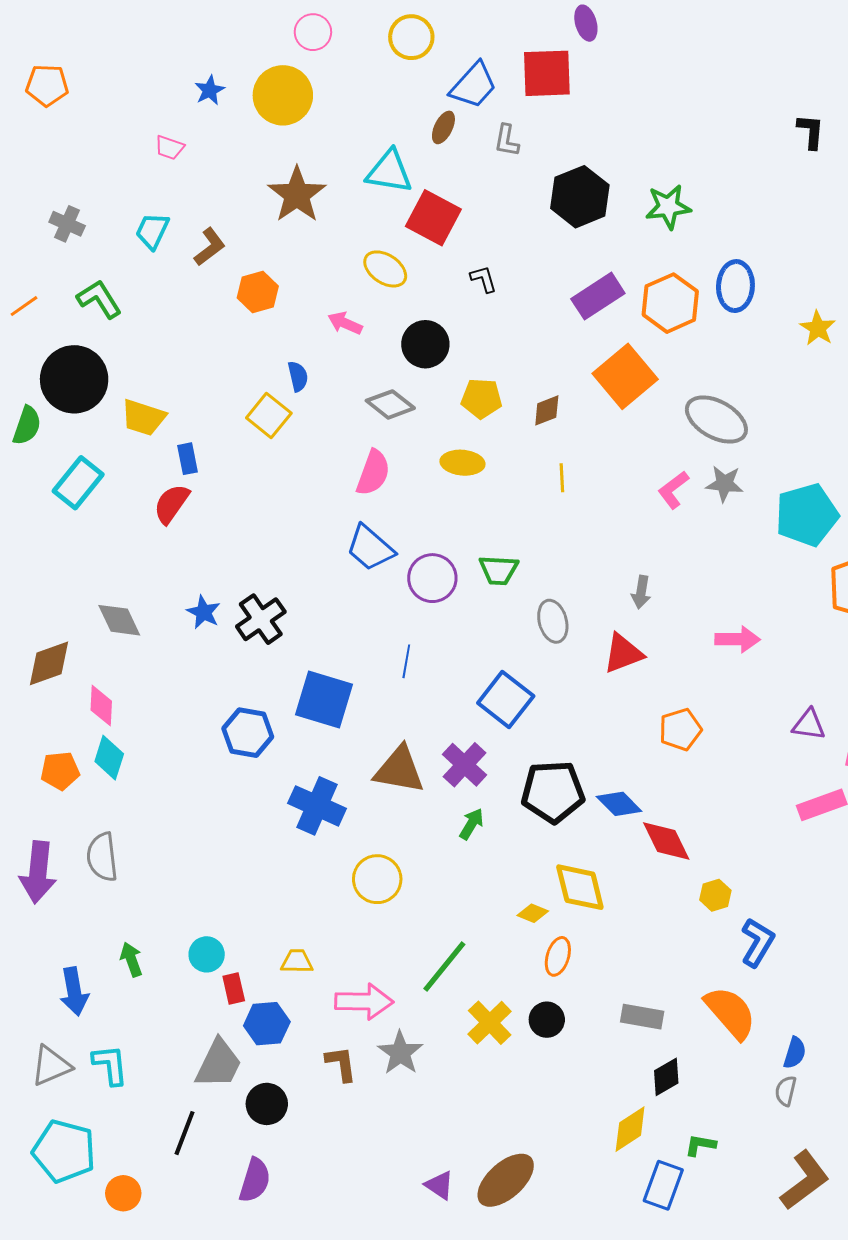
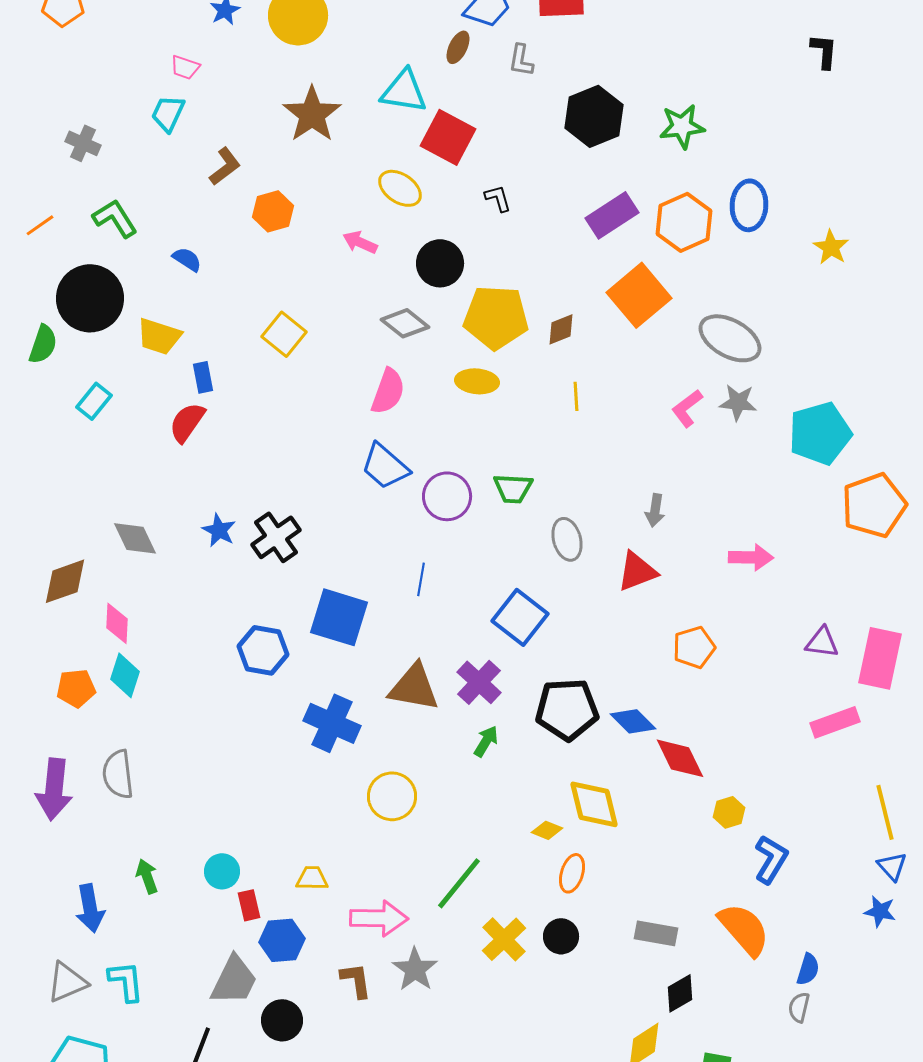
cyan trapezoid: (152, 231) -> (168, 113), moved
blue semicircle: (298, 376) -> (187, 259), moved, turned -44
yellow pentagon: (482, 398) -> (496, 317), size x1.6
cyan rectangle: (78, 483) -> (94, 401), size x0.7

